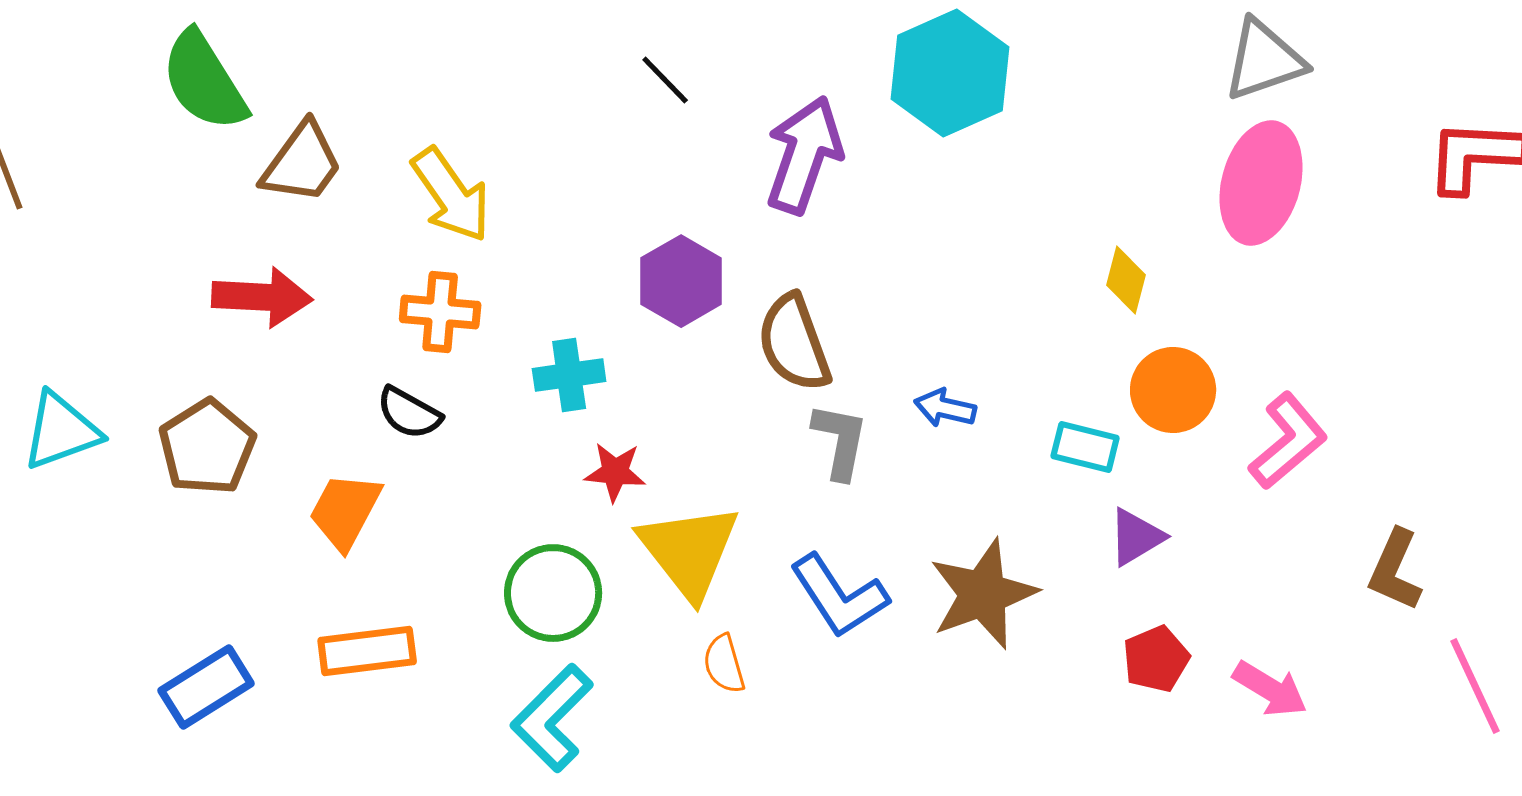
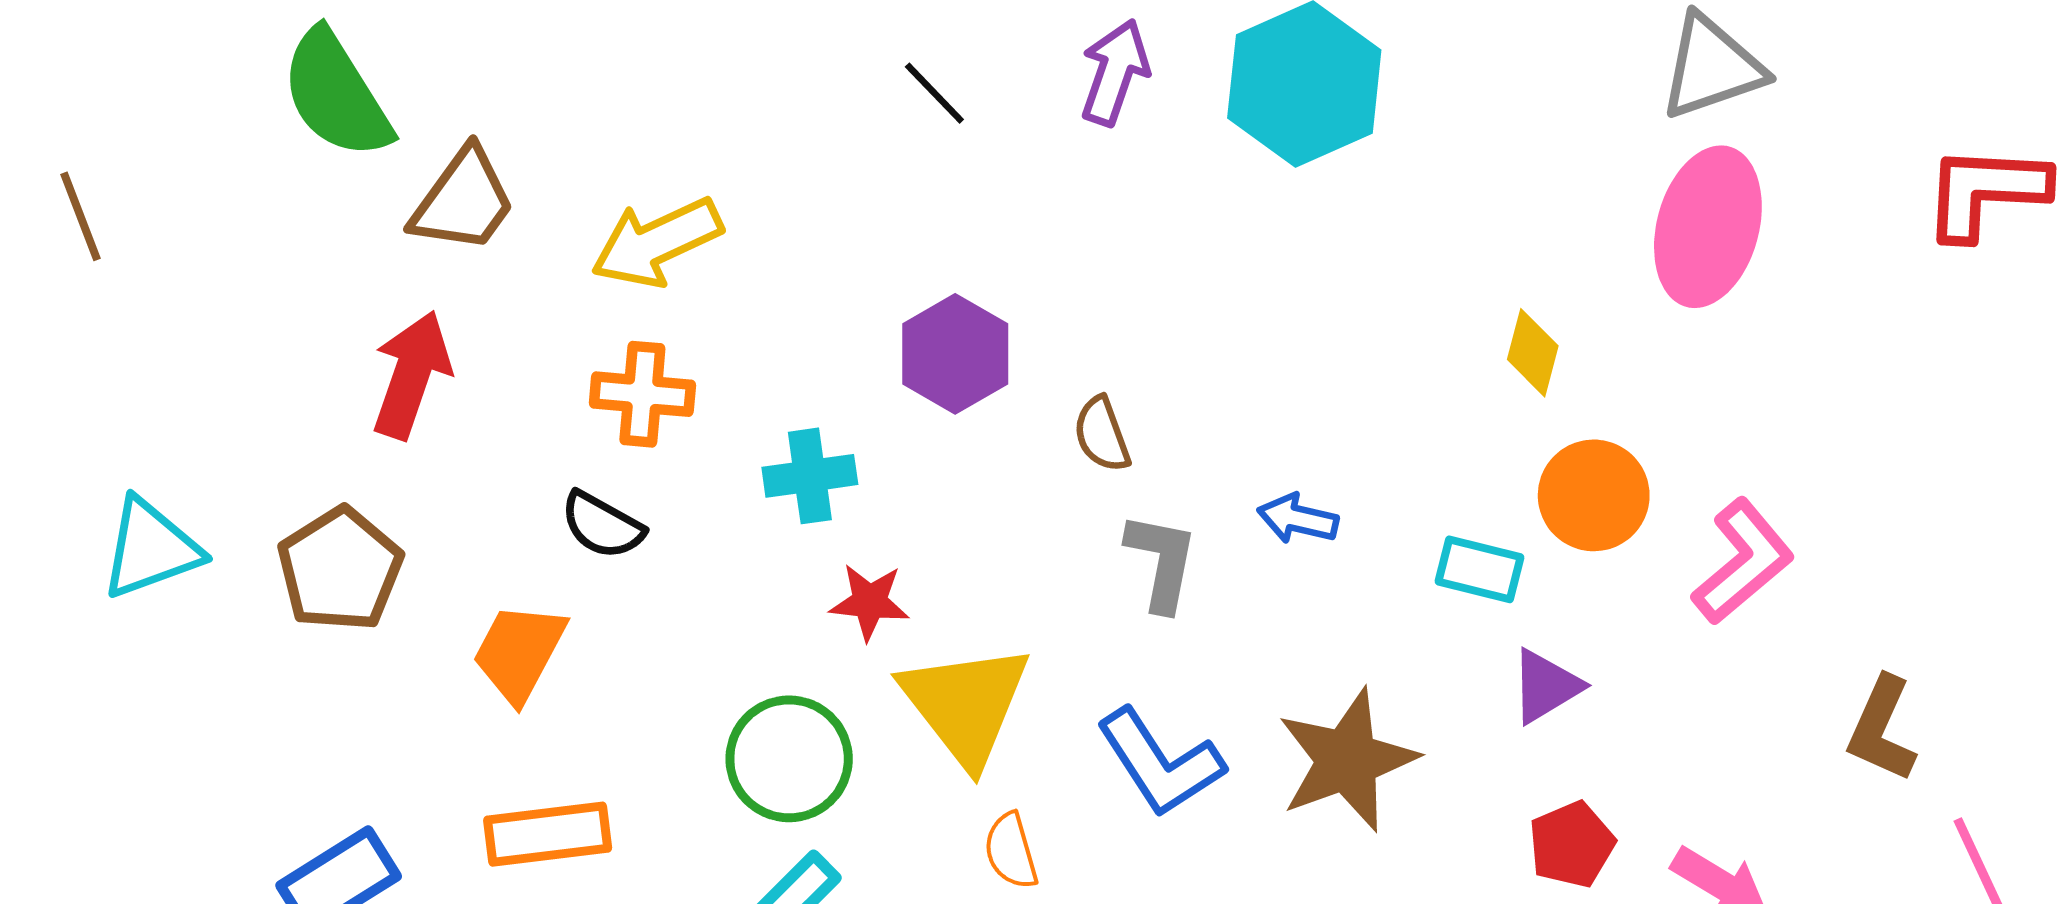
purple arrow: (804, 155) -> (1115, 72), moved, size x0.7
yellow arrow: (451, 195) -> (657, 242), turned 100
red arrow: (262, 297) -> (411, 375), turned -74
brown semicircle: (794, 343) -> (1102, 434), size x0.6

